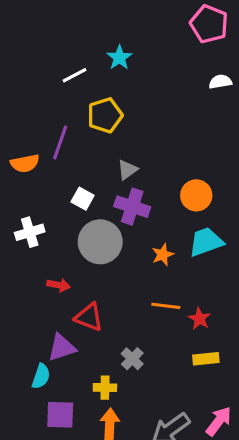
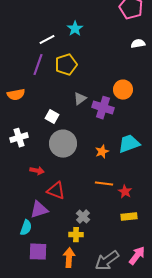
purple line: (60, 143) -> (38, 65), moved
orange circle: (196, 195) -> (123, 90), moved
purple cross: (132, 207) -> (103, 108), moved
yellow cross: (105, 388) -> (76, 235), moved

